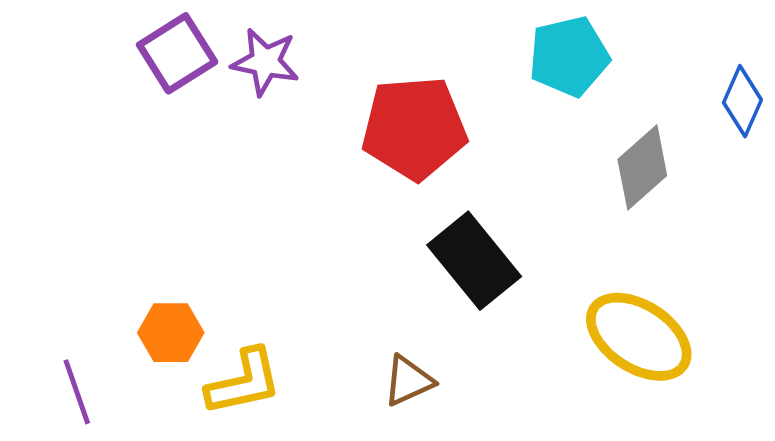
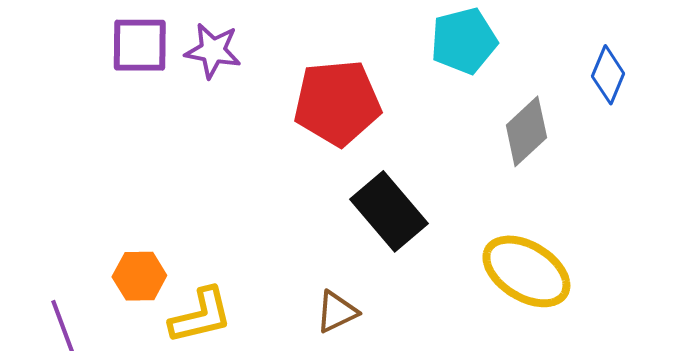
purple square: (177, 53) -> (140, 45), turned 34

